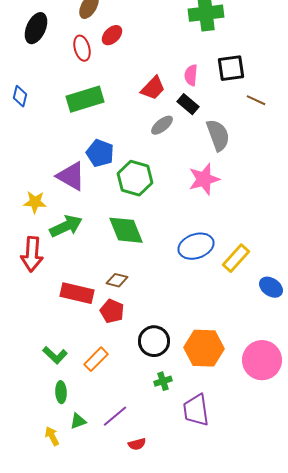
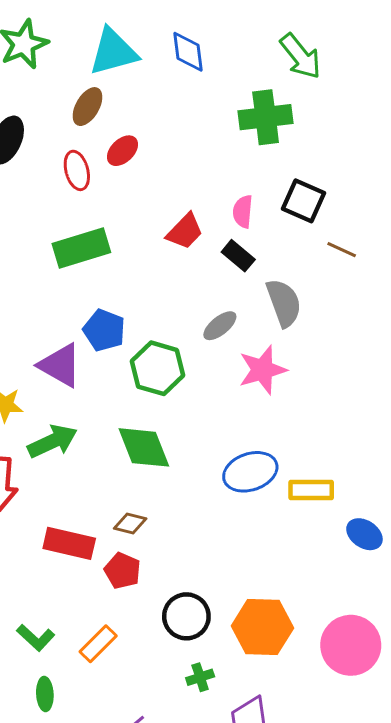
black square: (231, 68) -> (304, 201), turned 32
gray ellipse: (162, 125) -> (220, 326), moved
yellow rectangle: (236, 258) -> (311, 490), turned 48

